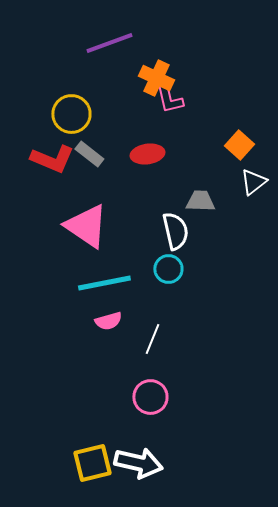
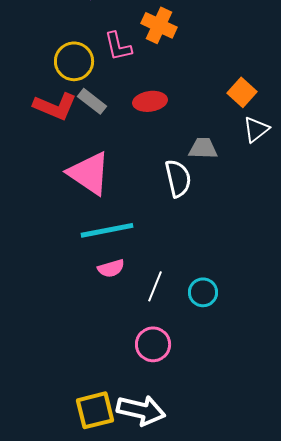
pink L-shape: (169, 99) -> (118, 46), moved
cyan circle: (168, 269) -> (203, 292), moved

